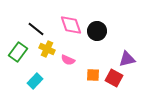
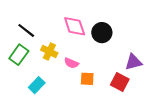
black line: (36, 29) -> (26, 30), moved
orange square: (93, 75) -> (87, 79), moved

